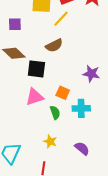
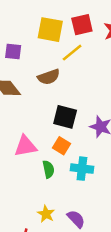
brown semicircle: (54, 45) -> (49, 77), moved
black square: (36, 69) -> (65, 117), moved
yellow star: (50, 141) -> (46, 214), moved

